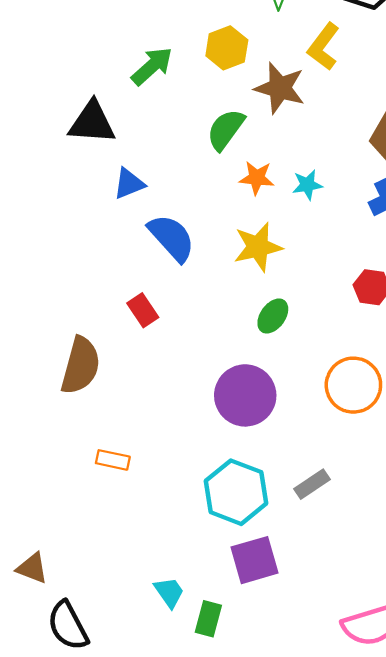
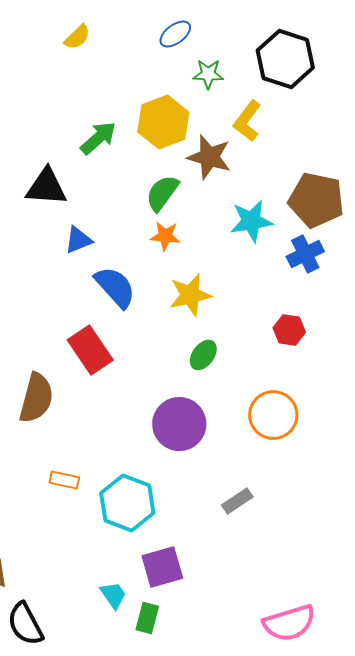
yellow hexagon: (227, 48) -> (163, 122), size x1.4
orange star: (257, 178) -> (165, 236), moved
cyan star: (307, 185) -> (251, 221), moved, size x1.6
red rectangle: (143, 310) -> (90, 350), size x1.6
cyan hexagon: (236, 492) -> (127, 503), moved
purple square: (254, 560) -> (162, 567), moved

